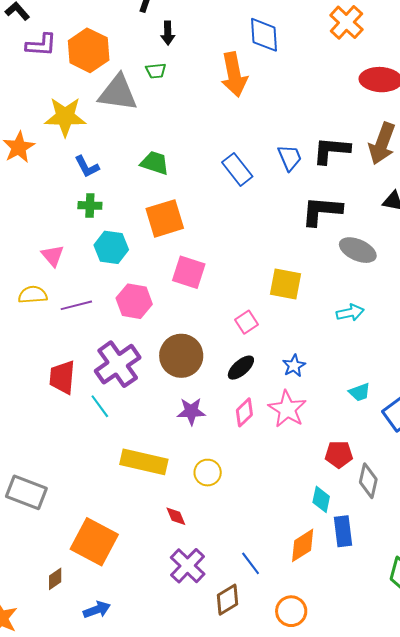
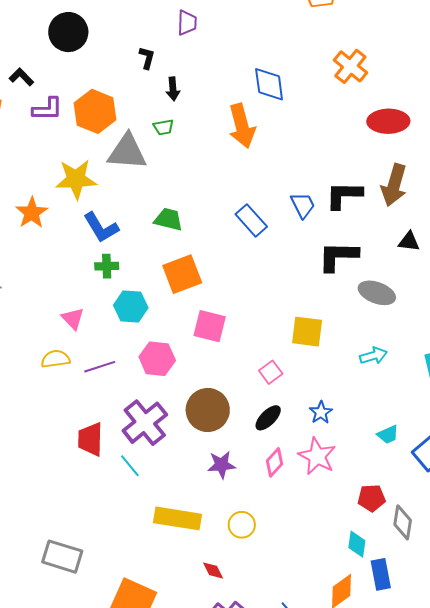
blue L-shape: (87, 167) -> (101, 228), size x1.4

